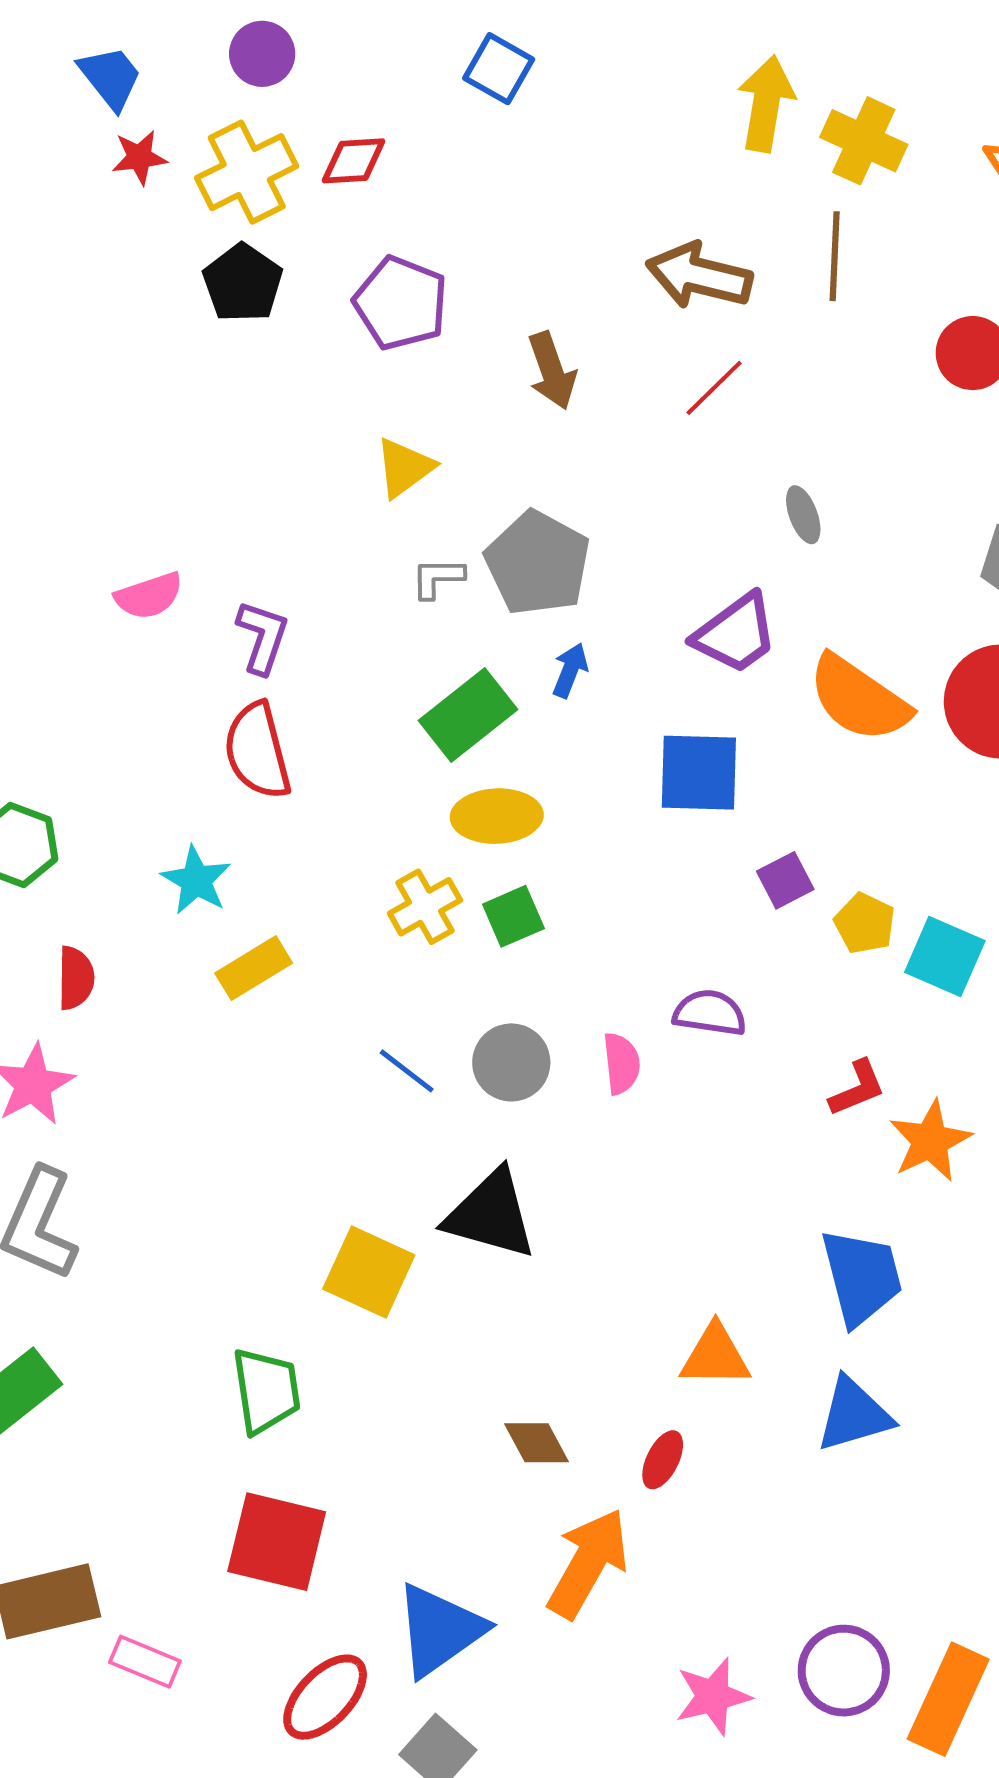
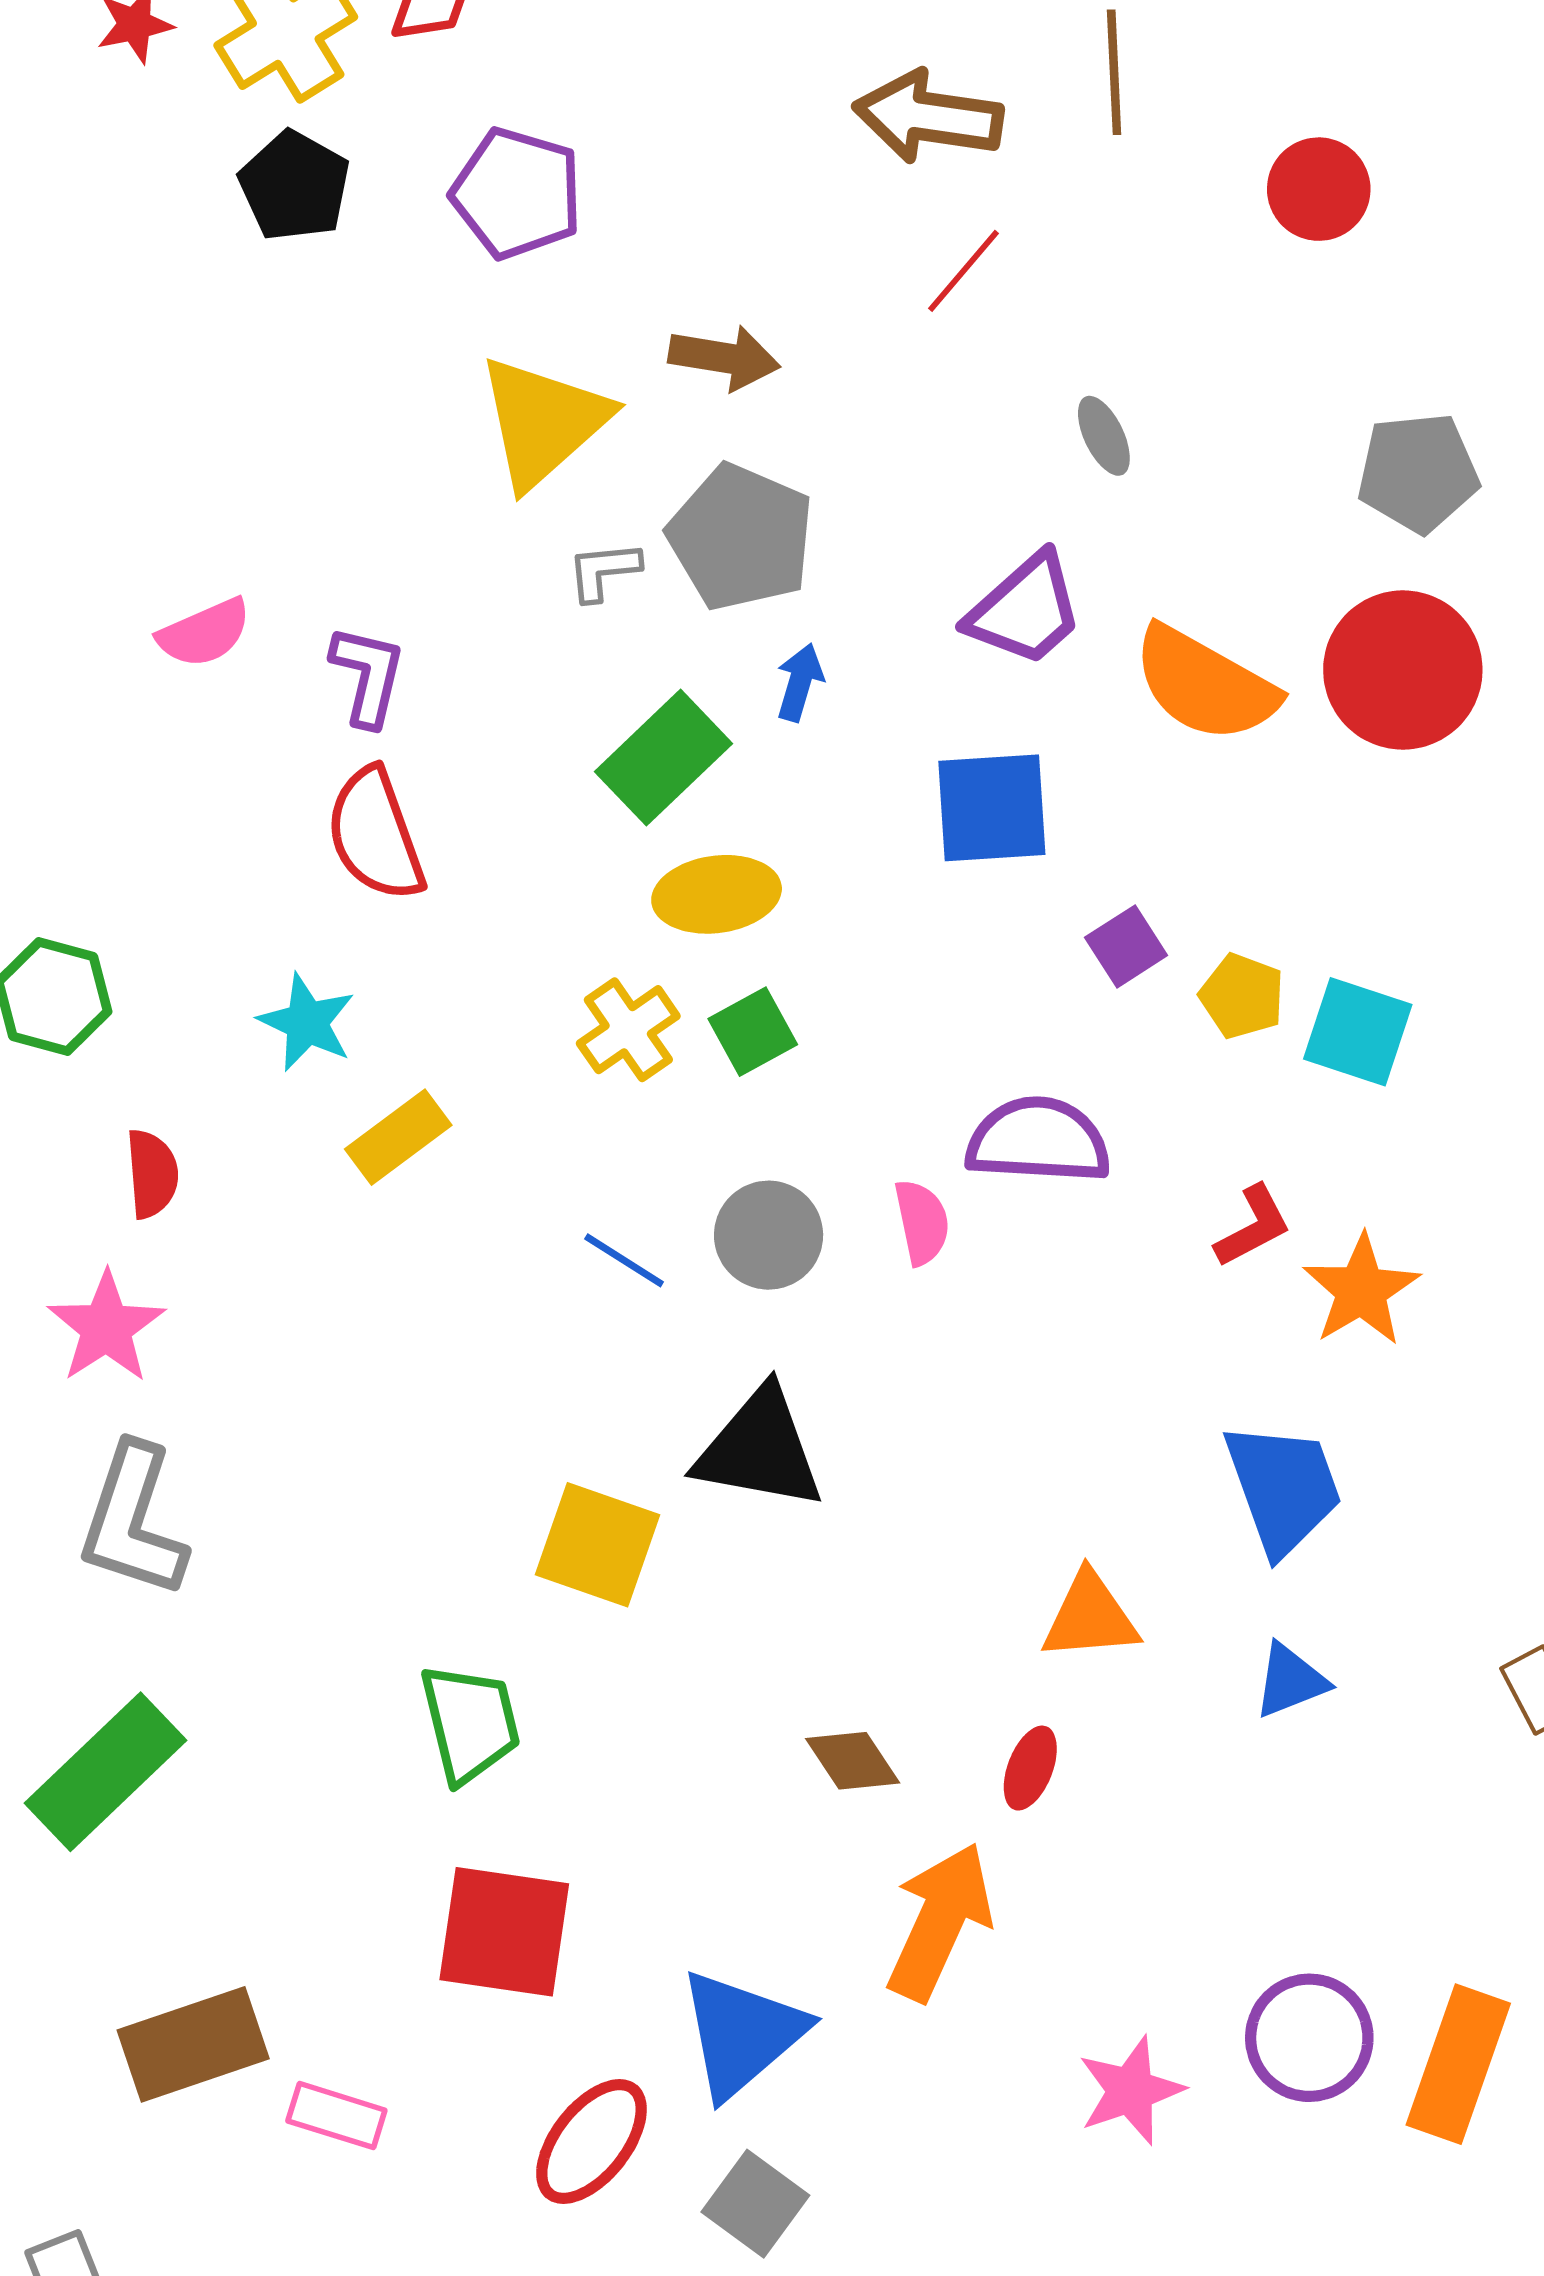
brown arrow: (552, 371) -> (724, 358), moved, turned -56
yellow triangle: (404, 468) -> (543, 422), size x1.6
purple semicircle: (710, 1013) -> (1038, 1140), size x1.4
blue triangle: (854, 1415) -> (1290, 1681), size x0.7

